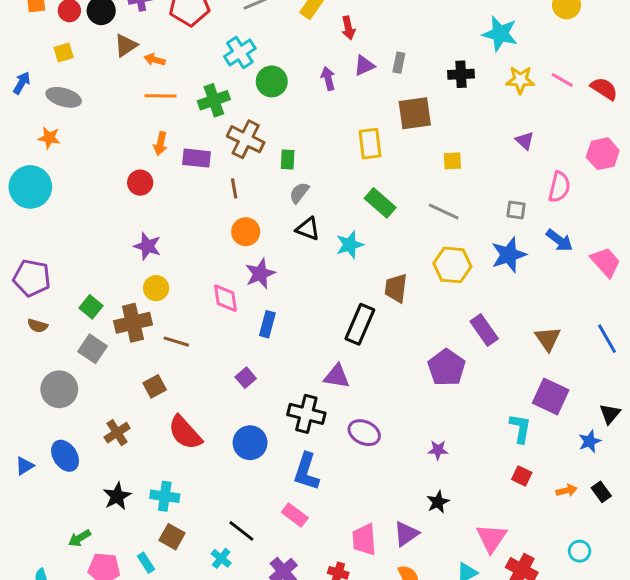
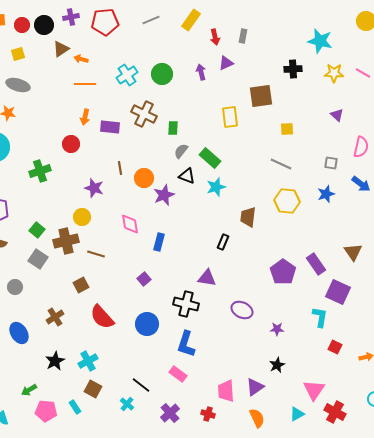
cyan cross: (240, 53) -> (127, 75), moved
gray rectangle: (399, 63) -> (243, 36), moved
green cross: (214, 100) -> (40, 171), moved
brown line: (234, 188) -> (120, 168), moved
green rectangle: (380, 203) -> (210, 158), moved
purple star: (147, 246) -> (94, 188), moved
blue star: (509, 255) -> (326, 194), size x0.7
purple star: (260, 274) -> (164, 195), moved
black rectangle: (360, 324) -> (223, 242), size x0.6
purple rectangle: (484, 330) -> (316, 264), moved
gray circle: (59, 389) -> (15, 287), size x0.6
purple square: (551, 396) -> (338, 292), moved
cyan L-shape: (520, 428) -> (320, 317), moved
purple ellipse: (364, 433) -> (242, 310), moved
cyan cross: (165, 496) -> (88, 361), turned -36

